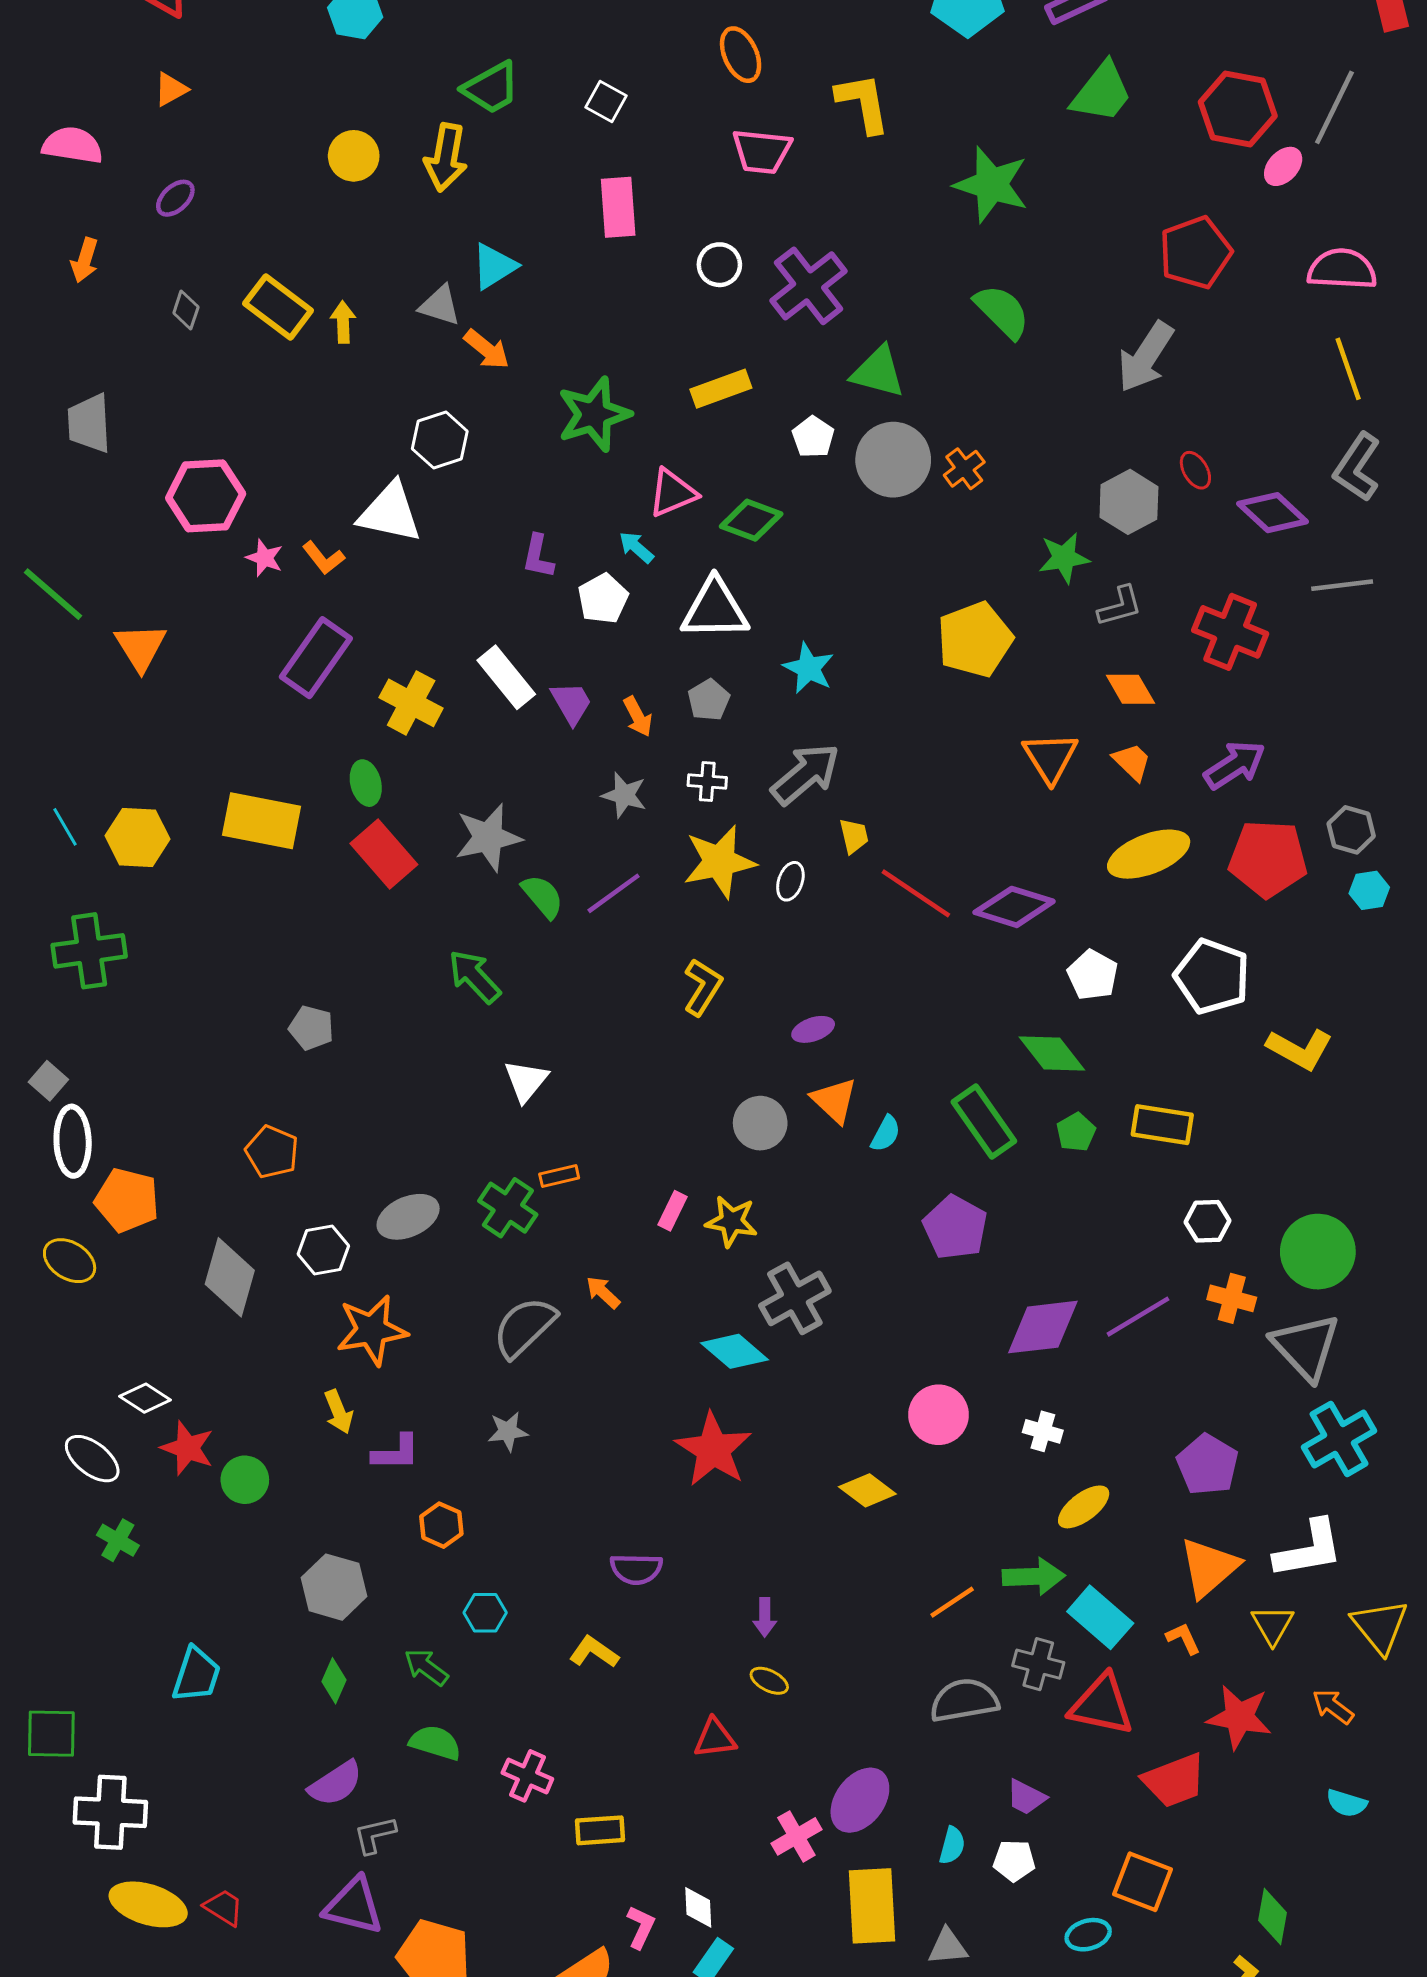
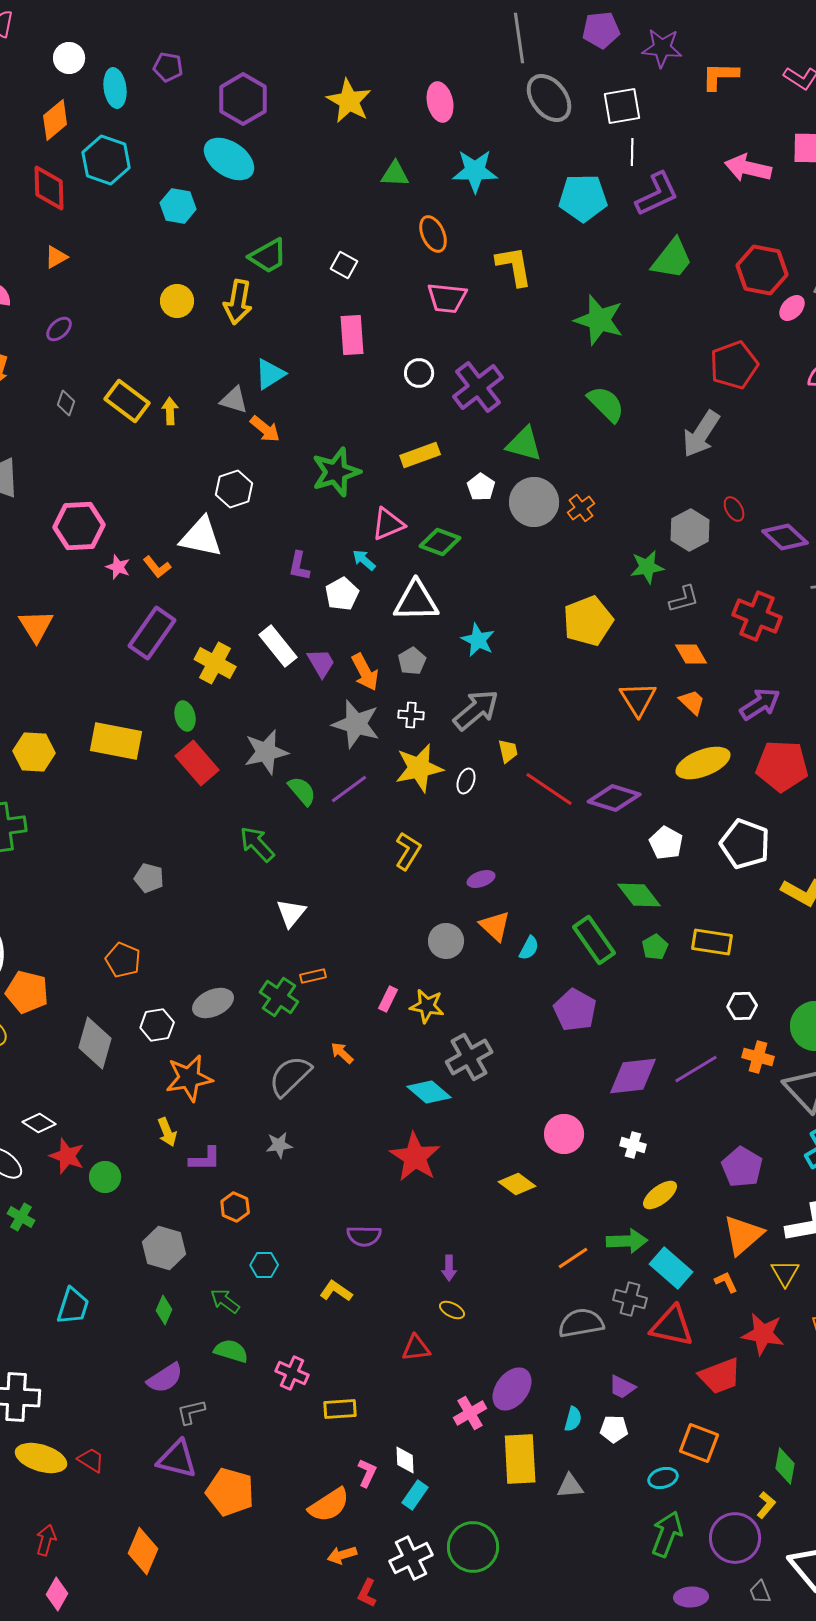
orange arrow: (638, 717) -> (365, 672), size x1.4
gray star: (624, 795) -> (356, 724), size x1.6

